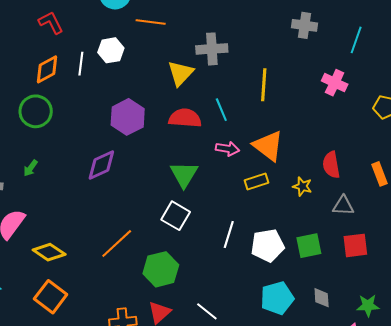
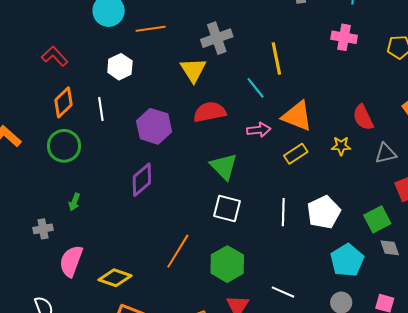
white line: (81, 64) -> (101, 109), moved
cyan line: (221, 110) -> (256, 88), moved
green square: (309, 246) -> (377, 219), moved

